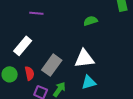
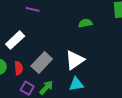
white triangle: (84, 59) -> (75, 60), turned -35

